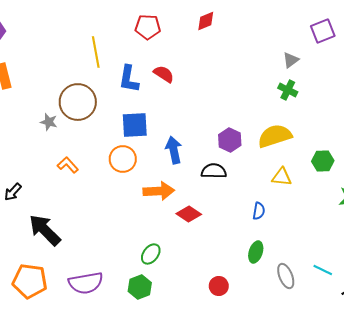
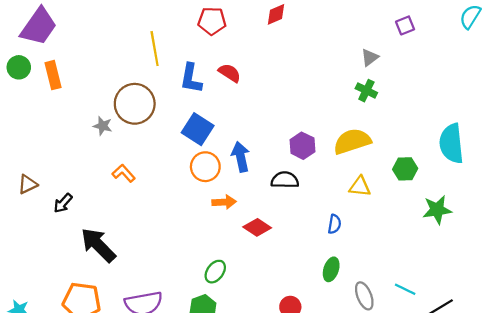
purple square: (323, 31) -> (405, 25), size x0.7
blue square: (135, 125) -> (198, 129), turned 36
orange circle: (123, 159) -> (205, 167), moved
orange arrow: (159, 191) -> (224, 202), size x0.7

